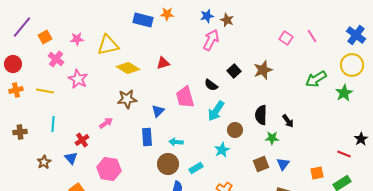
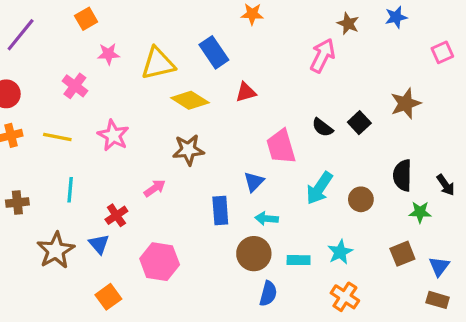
blue star: (207, 16) -> (396, 17), moved
blue rectangle: (143, 20) -> (214, 52), moved, turned 42
orange square: (45, 37) -> (86, 19), moved
pink square: (286, 38) -> (442, 52), turned 32
black square: (234, 71) -> (359, 123), moved
pink star: (78, 79) -> (113, 135), moved
blue triangle: (158, 111) -> (254, 182), moved
cyan arrow: (216, 111) -> (319, 188), moved
cyan star: (222, 150) -> (340, 252), moved
brown star: (44, 162) -> (56, 250), size x1.6
blue triangle: (283, 164) -> (439, 266), moved
cyan rectangle: (196, 168) -> (299, 260), turned 32

